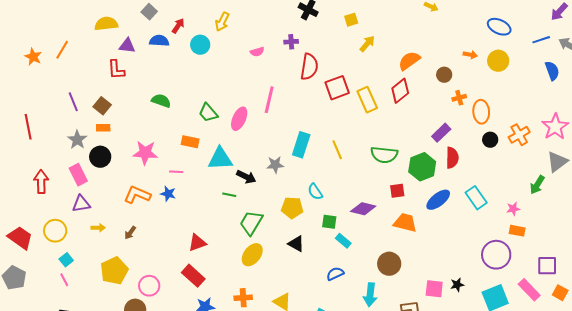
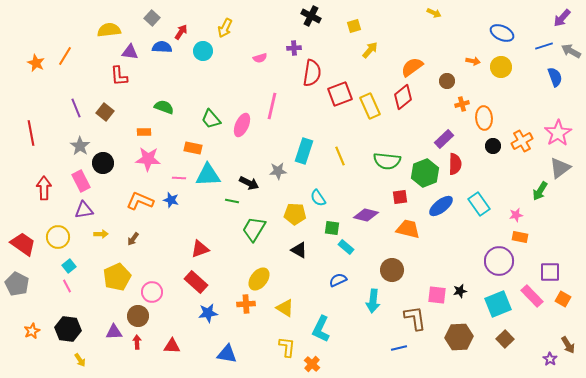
orange rectangle: (103, 128) -> (144, 132), moved
cyan triangle: (220, 159) -> (208, 175), moved
yellow ellipse: (252, 255) -> (259, 279), moved

